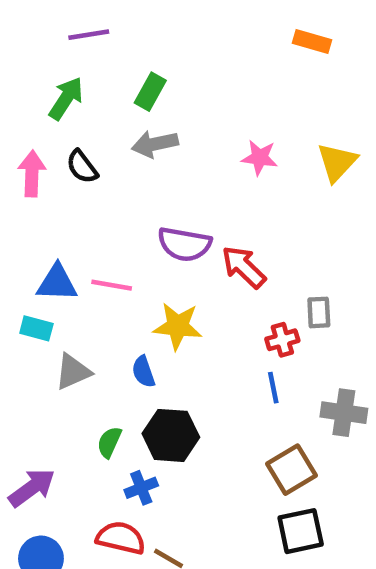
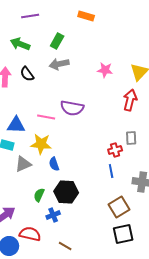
orange rectangle: (312, 41) -> (86, 16), moved
green arrow: (66, 98) -> (20, 44), turned -102
red arrow: (244, 267) -> (130, 100), moved, turned 60
pink line: (112, 285) -> (46, 117), moved
yellow star: (178, 326) -> (41, 144), moved
red semicircle: (121, 538) -> (30, 234), moved

